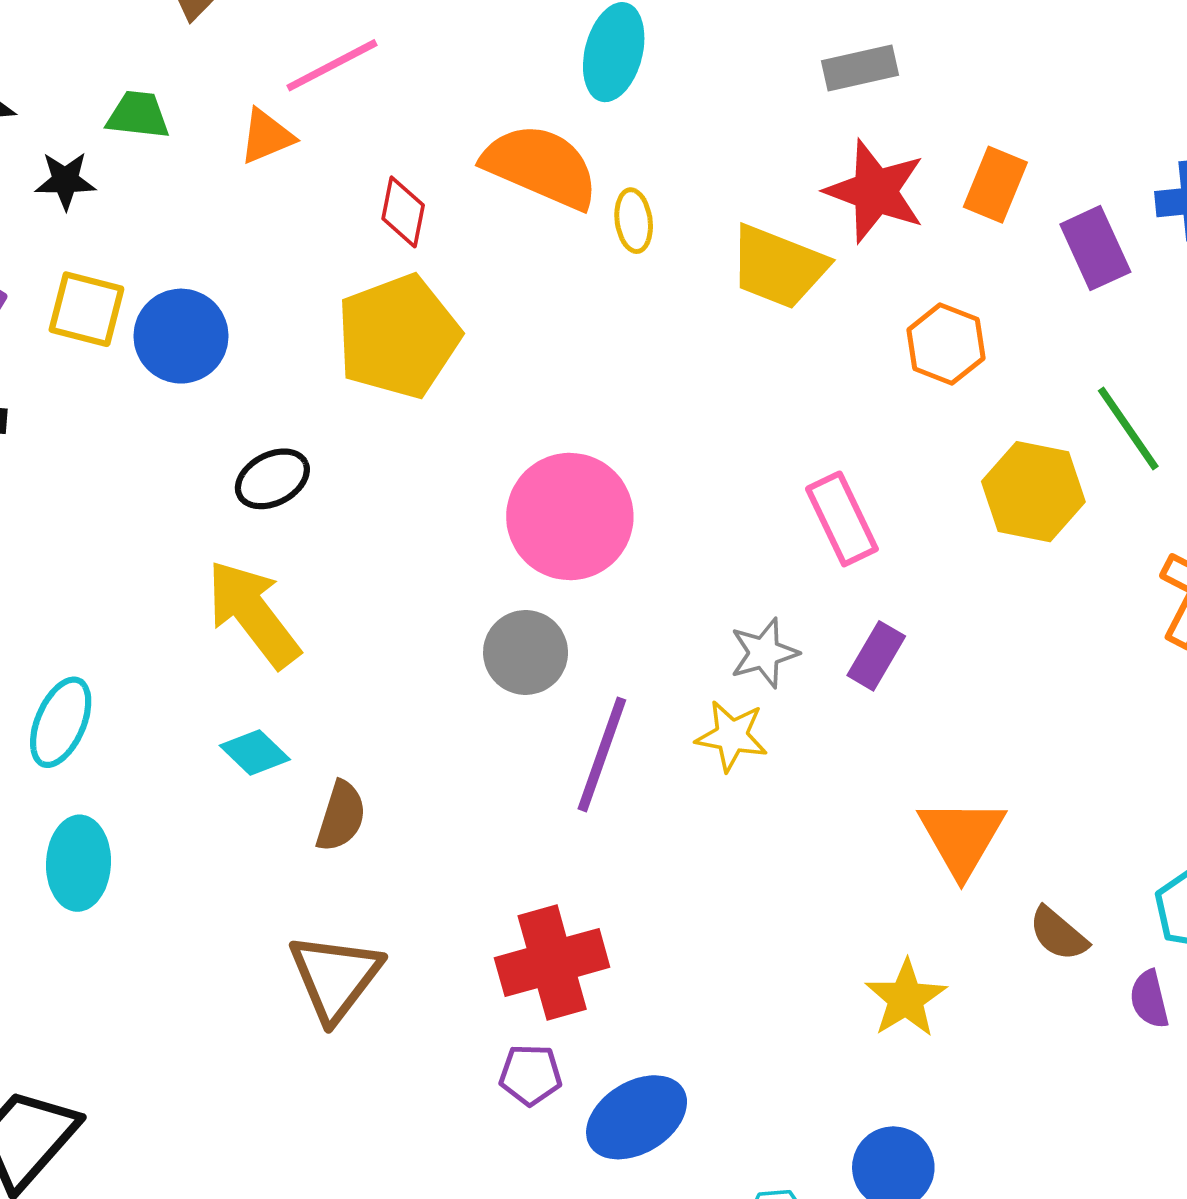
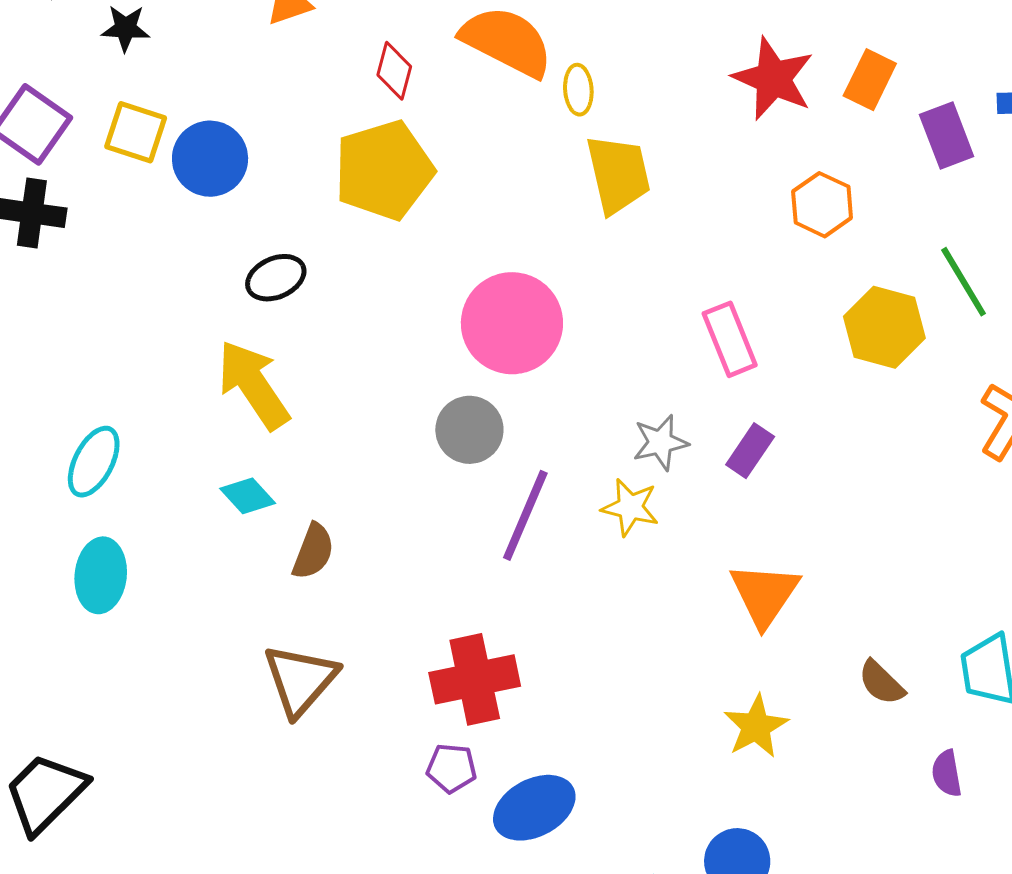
yellow trapezoid: (778, 267) -> (618, 174), moved, turned -128
orange triangle: (962, 837) -> (764, 595), moved
purple semicircle: (1149, 999) -> (947, 773), moved

